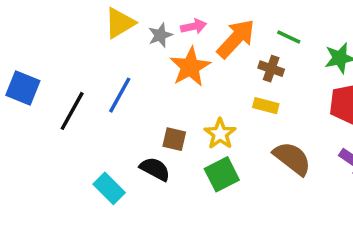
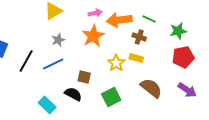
gray star: (160, 35) -> (58, 40), moved
orange arrow: (236, 39) -> (119, 20), turned -140
blue line: (120, 95) -> (53, 64), moved, turned 35
yellow star: (220, 134) -> (116, 63), moved

